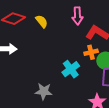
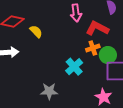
yellow semicircle: (42, 21) -> (36, 31), moved

